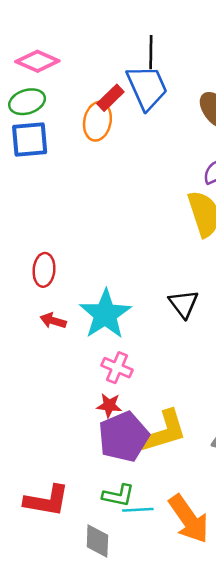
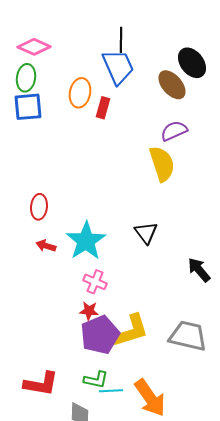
red rectangle: (110, 98) -> (103, 108), moved, turned -30
green ellipse: (27, 102) -> (26, 78), turned -64

